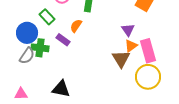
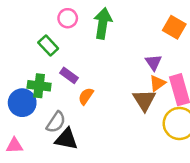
orange semicircle: (76, 26) -> (86, 96), moved
blue circle: (27, 33) -> (22, 103), moved
gray semicircle: (27, 56) -> (56, 122), moved

